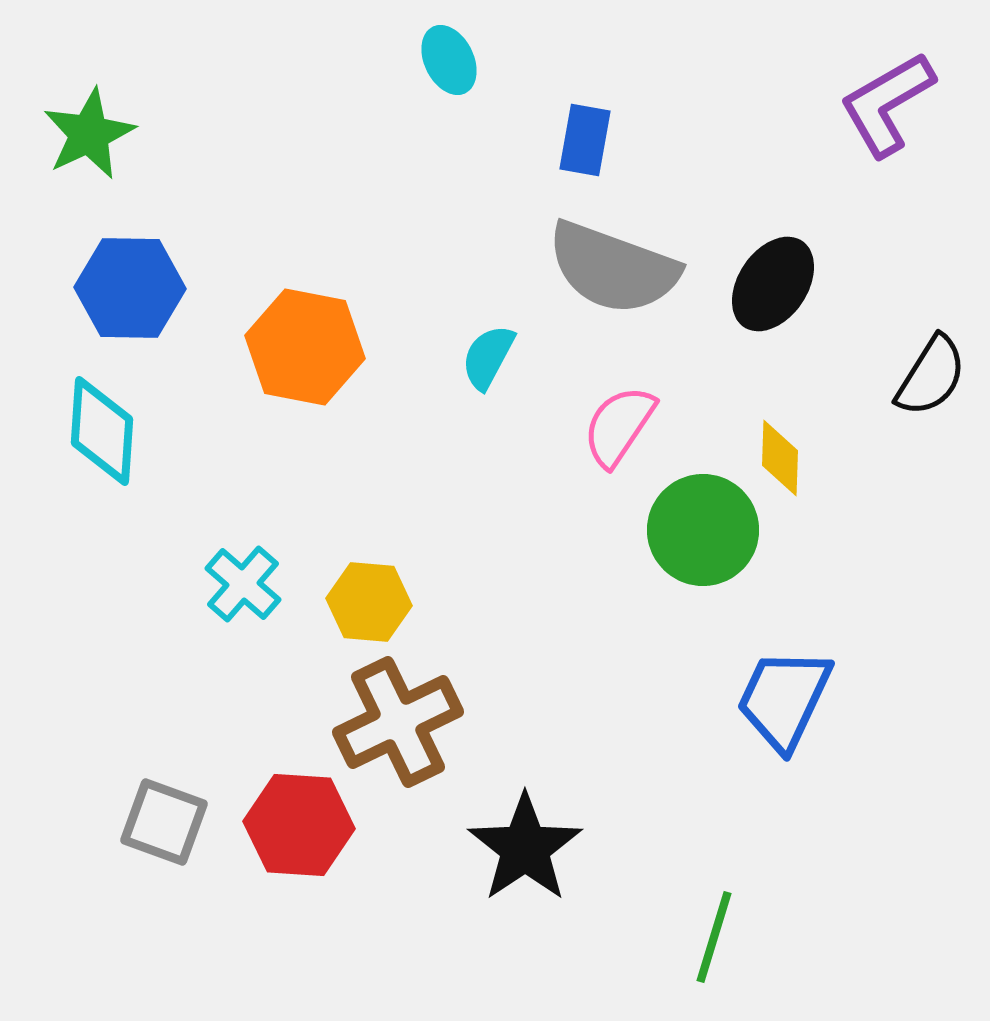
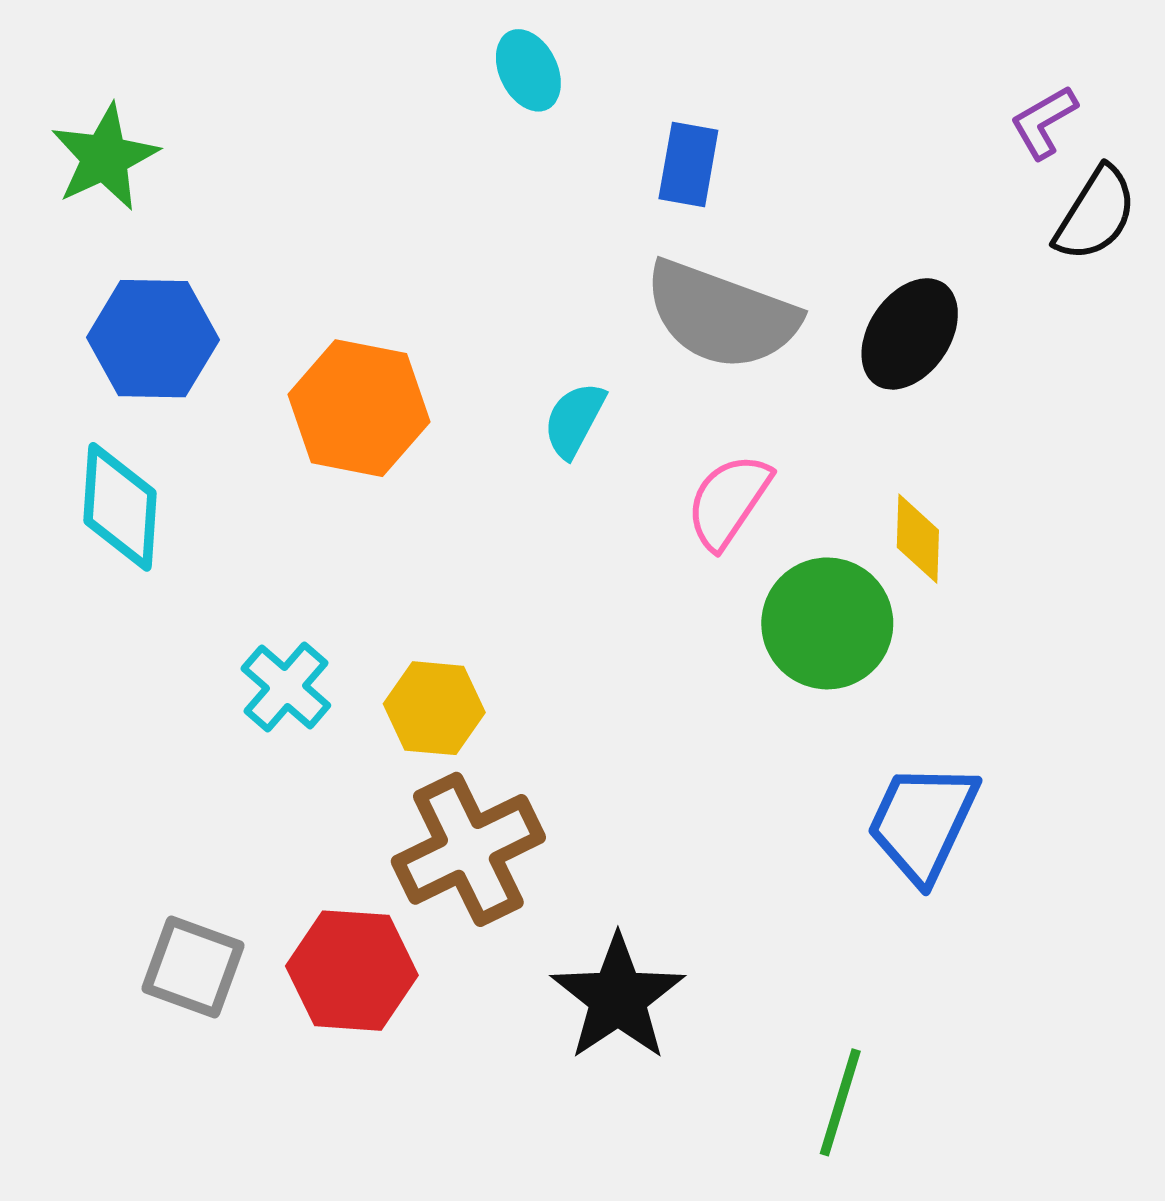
purple L-shape: (887, 104) -> (1044, 122), size x0.6
black semicircle: (931, 376) -> (1096, 214), moved

